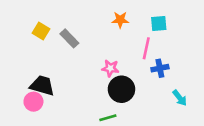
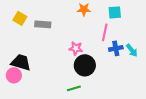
gray rectangle: (69, 38) -> (43, 24), turned -42
cyan arrow: (180, 98) -> (132, 50), moved

